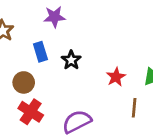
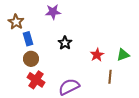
blue rectangle: (40, 52) -> (28, 39), moved

